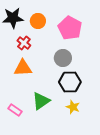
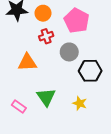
red cross: (24, 43) -> (46, 36), moved, turned 32
black hexagon: (70, 82) -> (90, 71), moved
green triangle: (41, 101) -> (46, 97), turned -30

